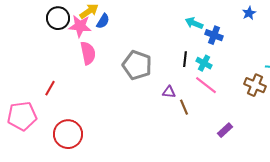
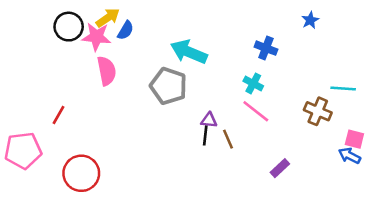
cyan arrow: (194, 23) -> (189, 52), moved, size x1.6
black line: (185, 59) -> (205, 135), moved

